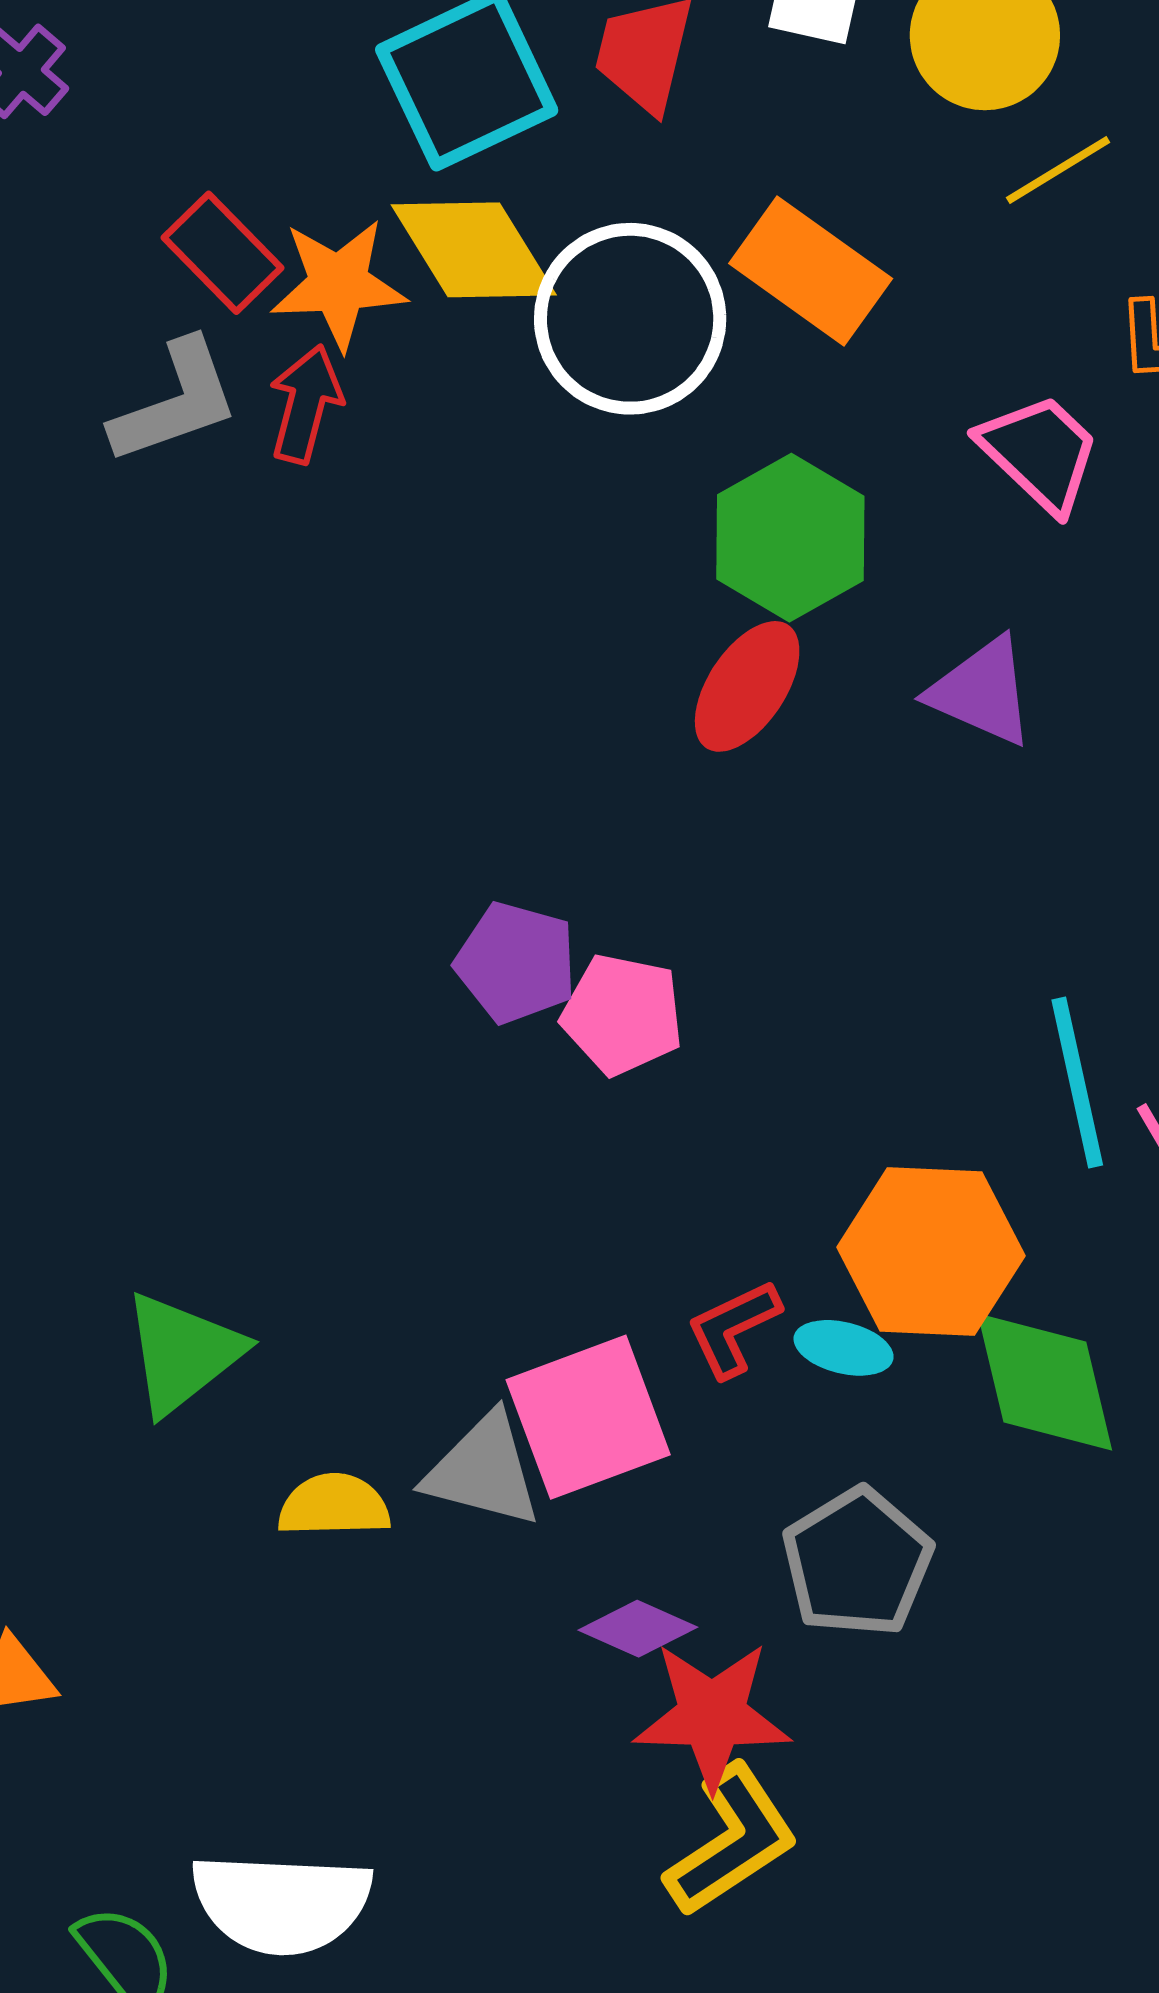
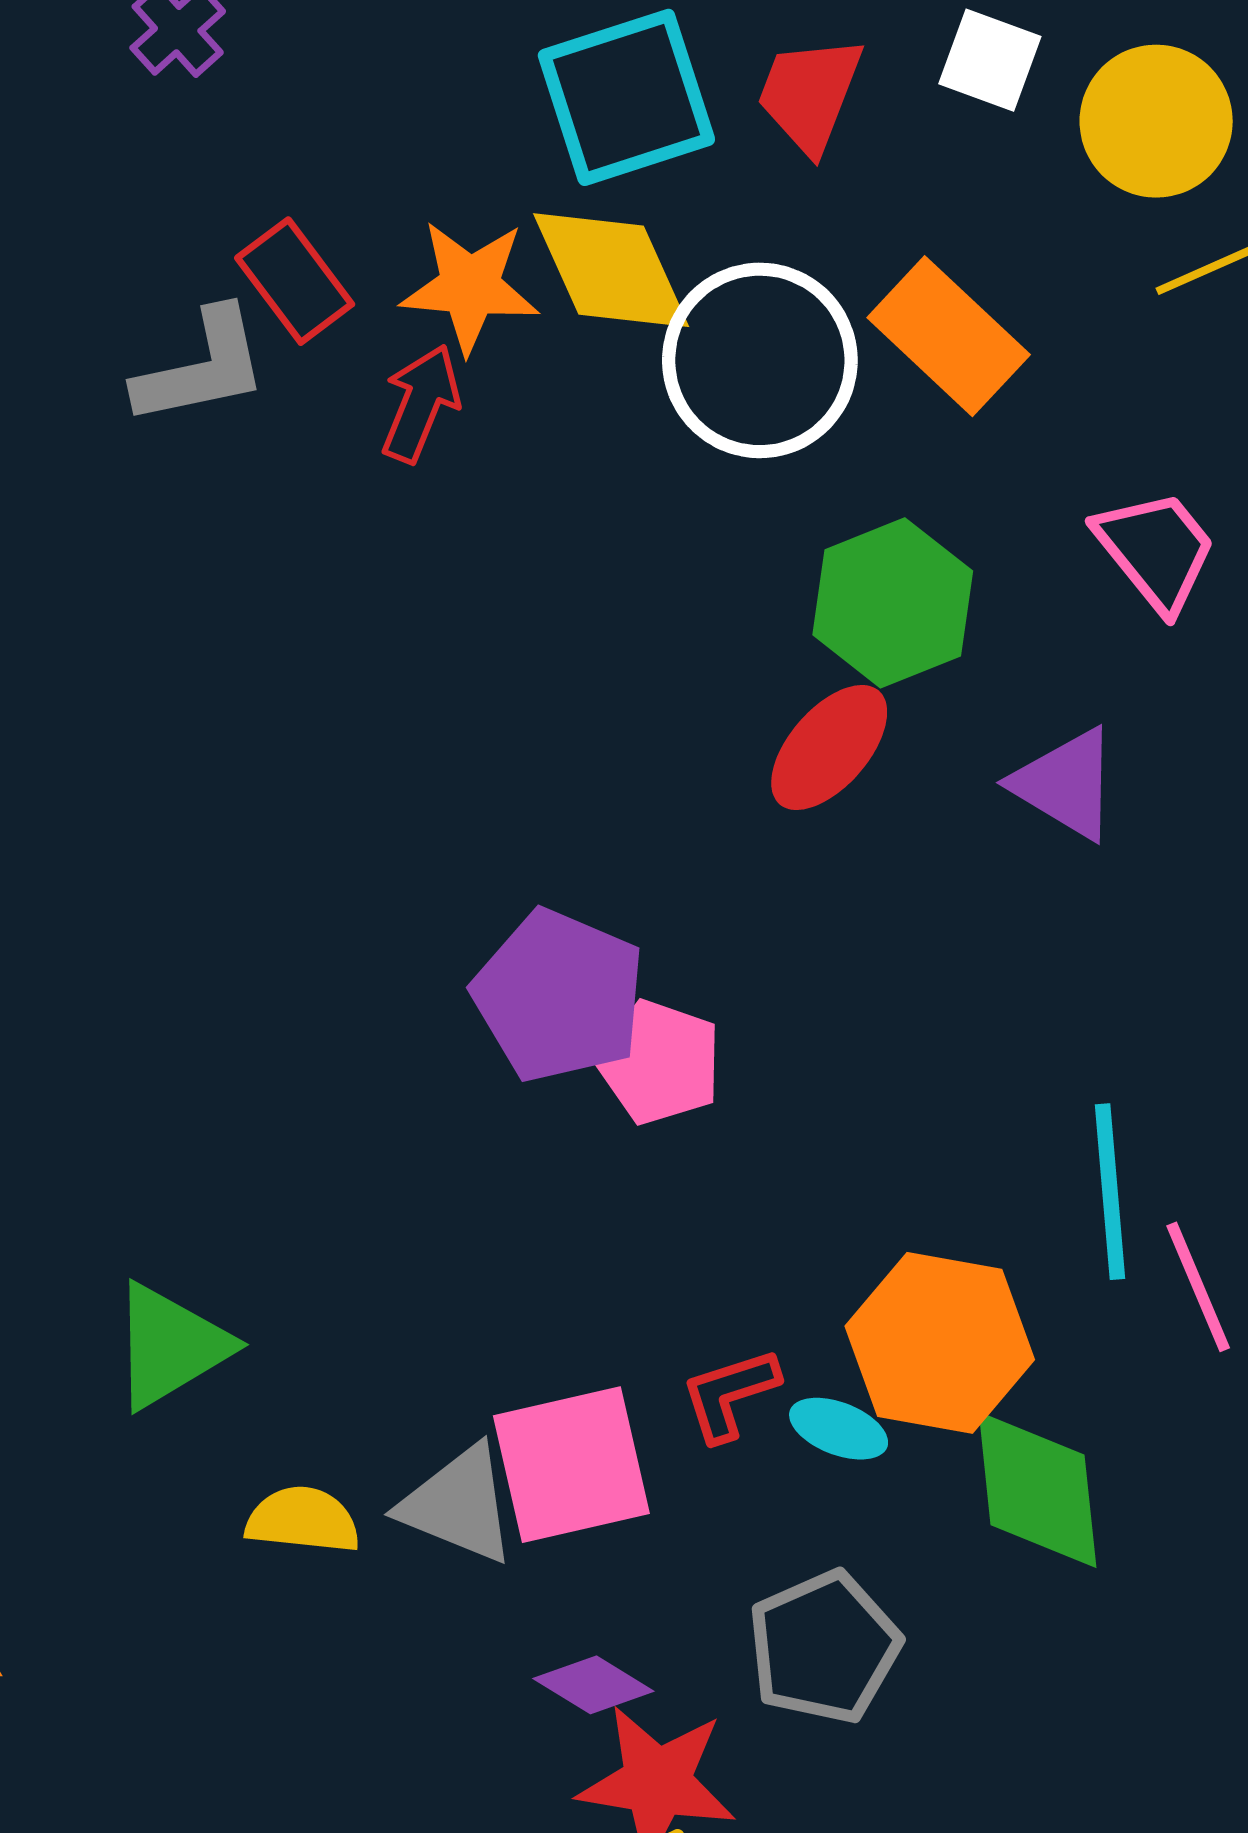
red rectangle: (222, 253) -> (295, 281), moved
gray L-shape: (175, 402) -> (202, 367), moved
purple pentagon: (516, 963) -> (559, 996), size x1.4

